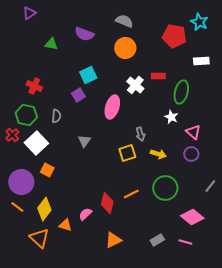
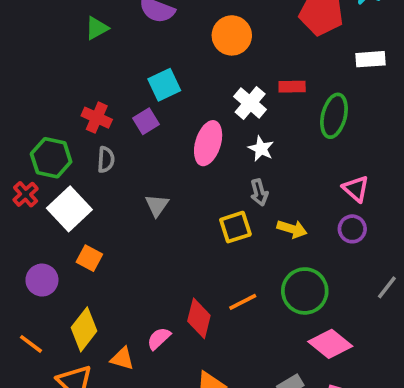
green triangle: (51, 44) -> (97, 28), turned -40
red cross: (34, 86) -> (97, 118), moved
white star: (171, 117) -> (261, 149), moved
purple circle: (21, 182) -> (42, 280), size x0.7
orange line: (17, 207) -> (31, 344), moved
pink diamond: (192, 217) -> (330, 344), moved

